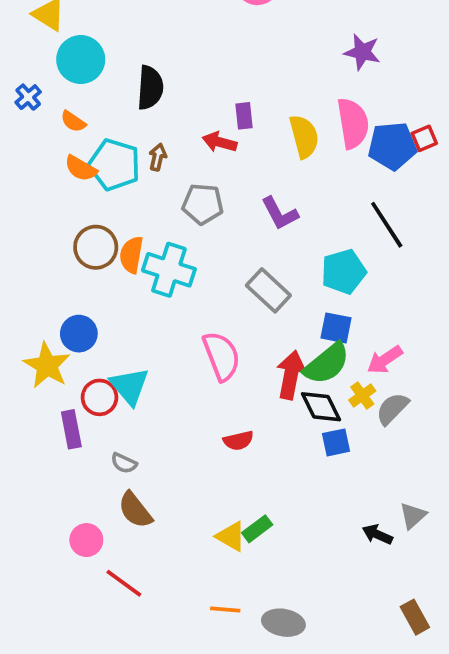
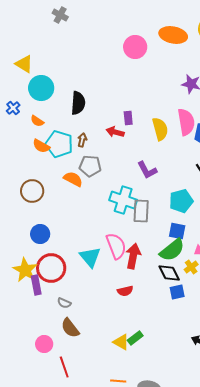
gray pentagon: (203, 204) -> (90, 166), moved
brown circle: (96, 247) -> (32, 191), moved
orange semicircle: (131, 255) -> (73, 179), moved, turned 108
cyan cross: (169, 270) -> (123, 200), moved
gray rectangle: (268, 290) -> (141, 211), turned 50
yellow star: (47, 365) -> (25, 270), moved
red arrow: (291, 375) -> (133, 256), moved
cyan triangle: (130, 386) -> (90, 257), moved
red circle: (99, 397) -> (51, 268), size x1.5
red line: (124, 583) -> (64, 367), turned 35

